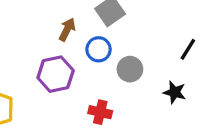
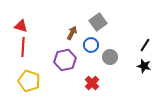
black star: (175, 92) -> (144, 66), moved
red cross: (100, 112) -> (92, 83), turned 32

